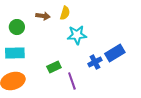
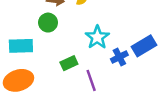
green circle: (17, 27) -> (48, 23), moved
cyan star: (77, 35) -> (97, 37), moved, turned -30

